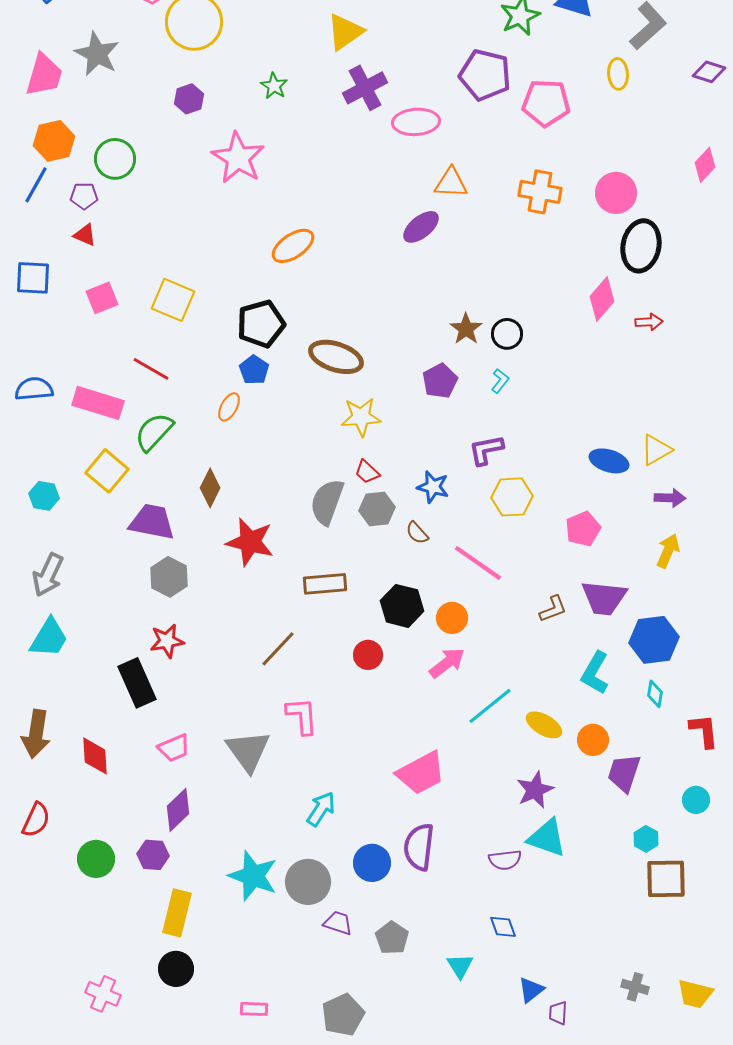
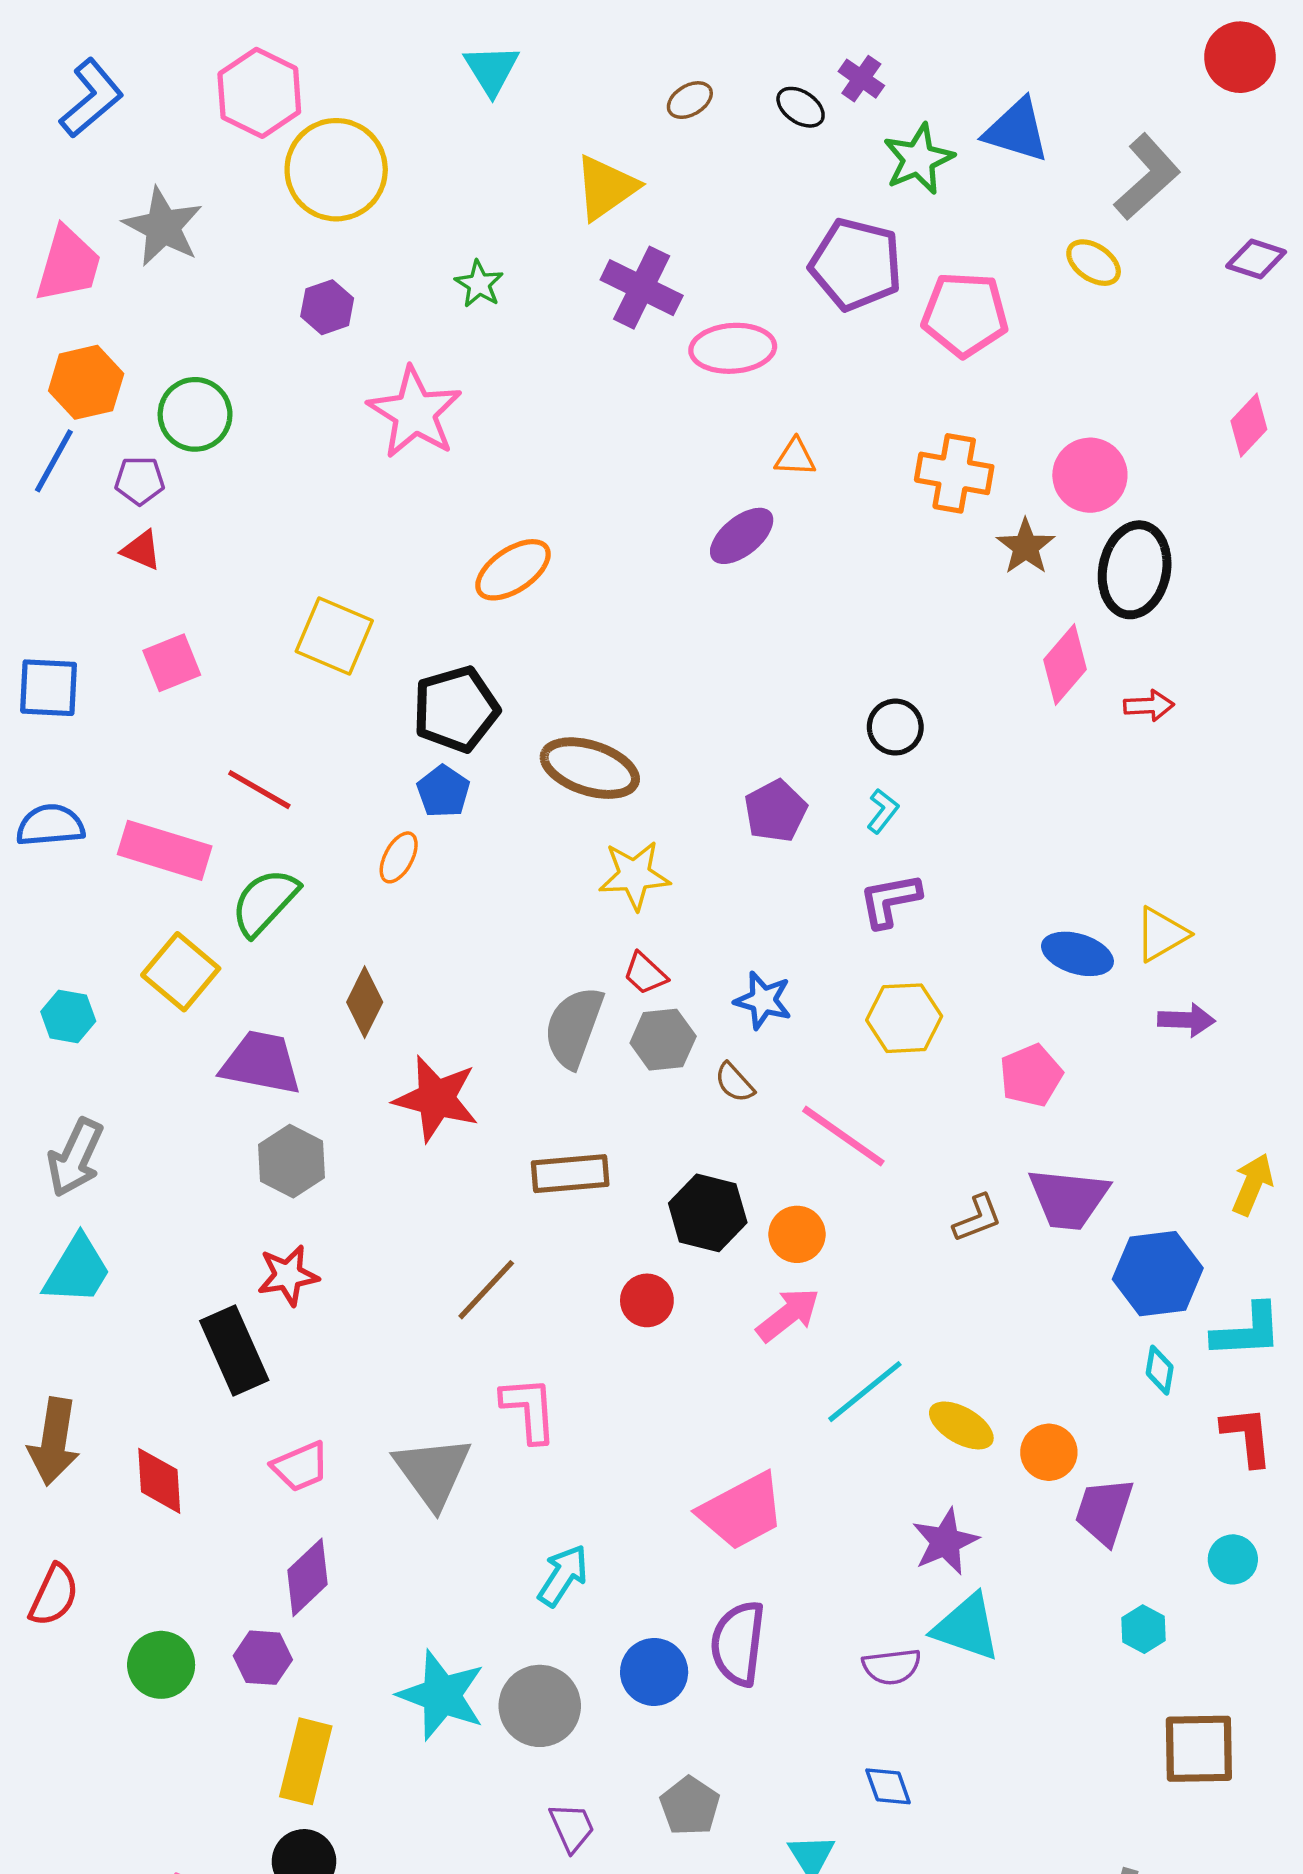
yellow ellipse: (618, 74) -> (1094, 263), turned -52
purple cross: (365, 88) -> (642, 288), turned -36
orange triangle: (451, 183) -> (795, 457), size x0.7
blue square: (33, 278) -> (49, 688), moved
yellow square: (173, 300) -> (334, 636), moved
brown star: (466, 329) -> (1026, 547), moved
purple L-shape: (486, 450) -> (890, 900), moved
yellow arrow: (668, 551) -> (1253, 1184), moved
cyan L-shape: (595, 673) -> (1247, 1331), moved, turned -123
brown square: (666, 879) -> (1199, 1749), moved
purple trapezoid: (338, 923) -> (572, 1827), moved, turned 48

